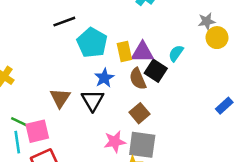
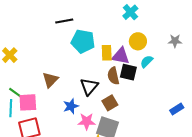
yellow circle: (217, 38) -> (138, 41), moved
cyan pentagon: (92, 43) -> (83, 41), turned -30
black square: (156, 71) -> (128, 72), turned -30
blue star: (104, 78) -> (71, 106), moved
black triangle: (93, 100) -> (89, 86), moved

